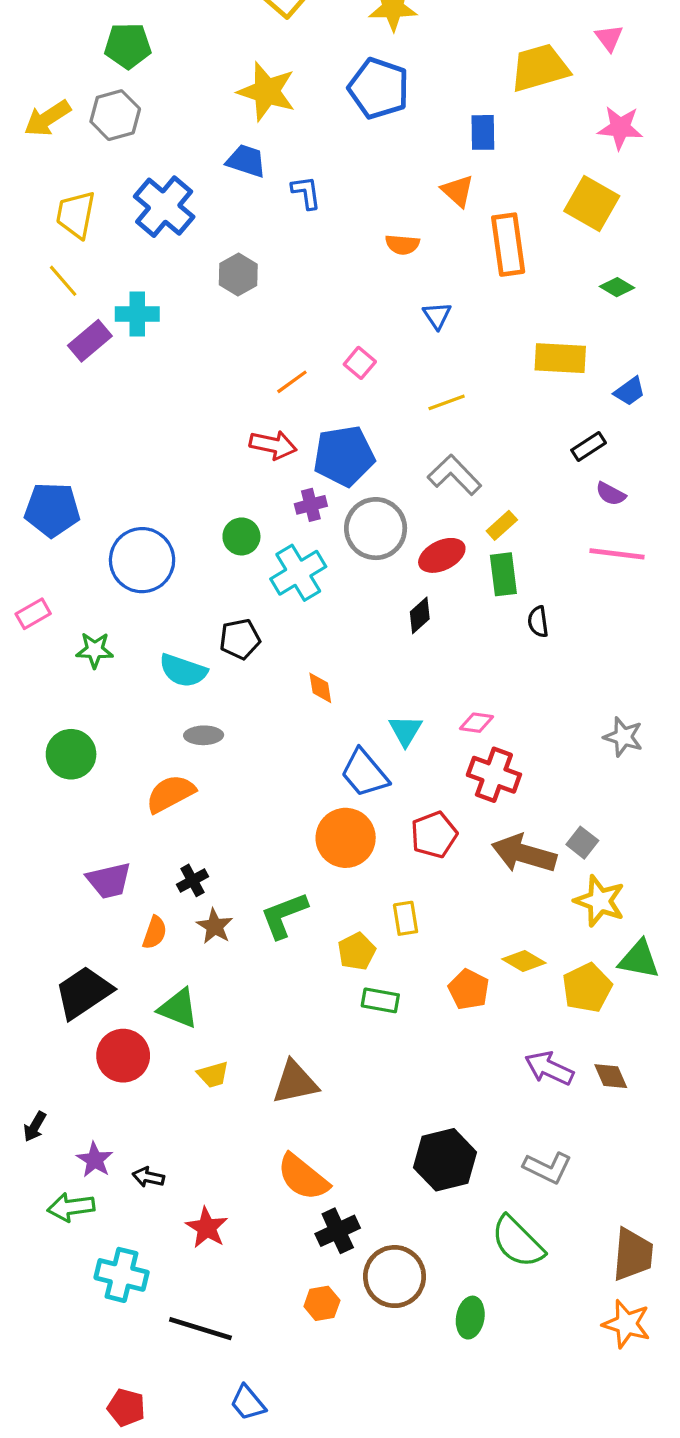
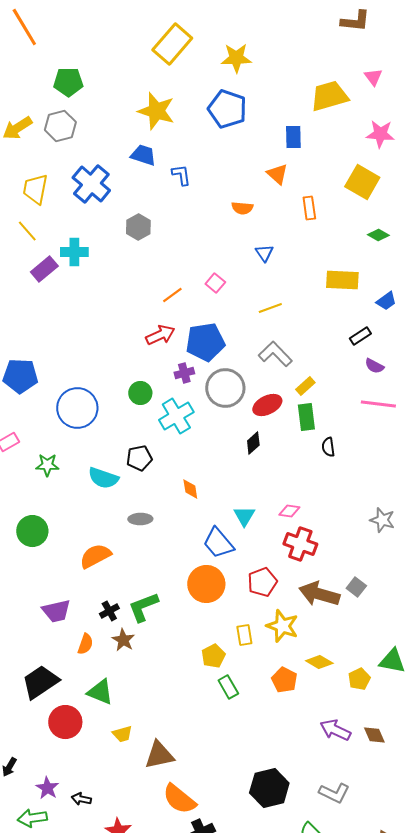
orange rectangle: (508, 245) -> (309, 208), size x0.6
red arrow: (273, 445) -> (160, 335), turned -36
gray ellipse: (204, 735) -> (140, 519), moved
yellow star: (600, 901) -> (282, 626), moved
green L-shape: (284, 915) -> (143, 607), moved
yellow pentagon: (587, 988) -> (359, 679), size x0.7
green rectangle: (380, 1000) -> (228, 687), turned 50
brown triangle: (295, 1082) -> (159, 755), moved

